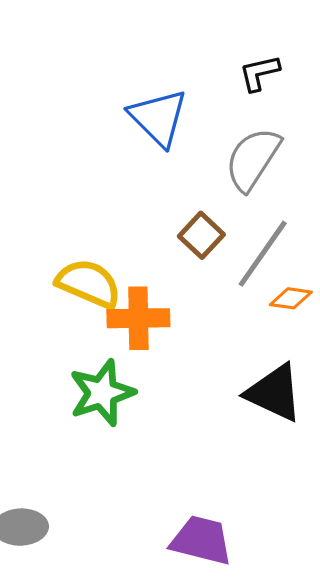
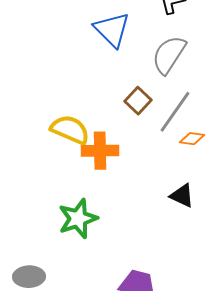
green star: (102, 393) -> (78, 219), moved
black triangle: (274, 393) -> (182, 196), size x0.7

